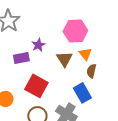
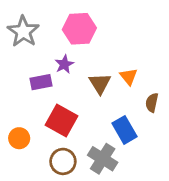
pink hexagon: (75, 31) -> (79, 29), moved
brown semicircle: (91, 71) -> (152, 103), moved

